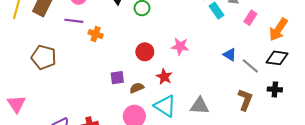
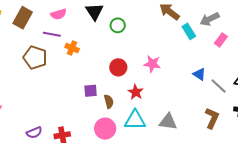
brown pentagon: (44, 57) -> (35, 58), moved
brown semicircle: (137, 88) -> (109, 101), turned 96
cyan triangle: (165, 106) -> (135, 120), turned -35

